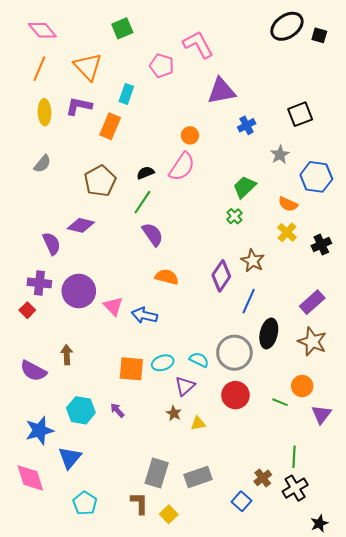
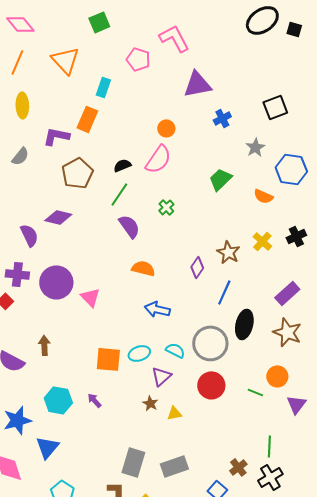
purple L-shape: (79, 106) -> (56, 136), moved
green cross: (234, 216) -> (166, 207), moved
yellow cross: (287, 232) -> (262, 241), moved
purple diamond: (221, 276) -> (197, 267), size x0.7
blue arrow: (145, 315) -> (157, 309), moved

